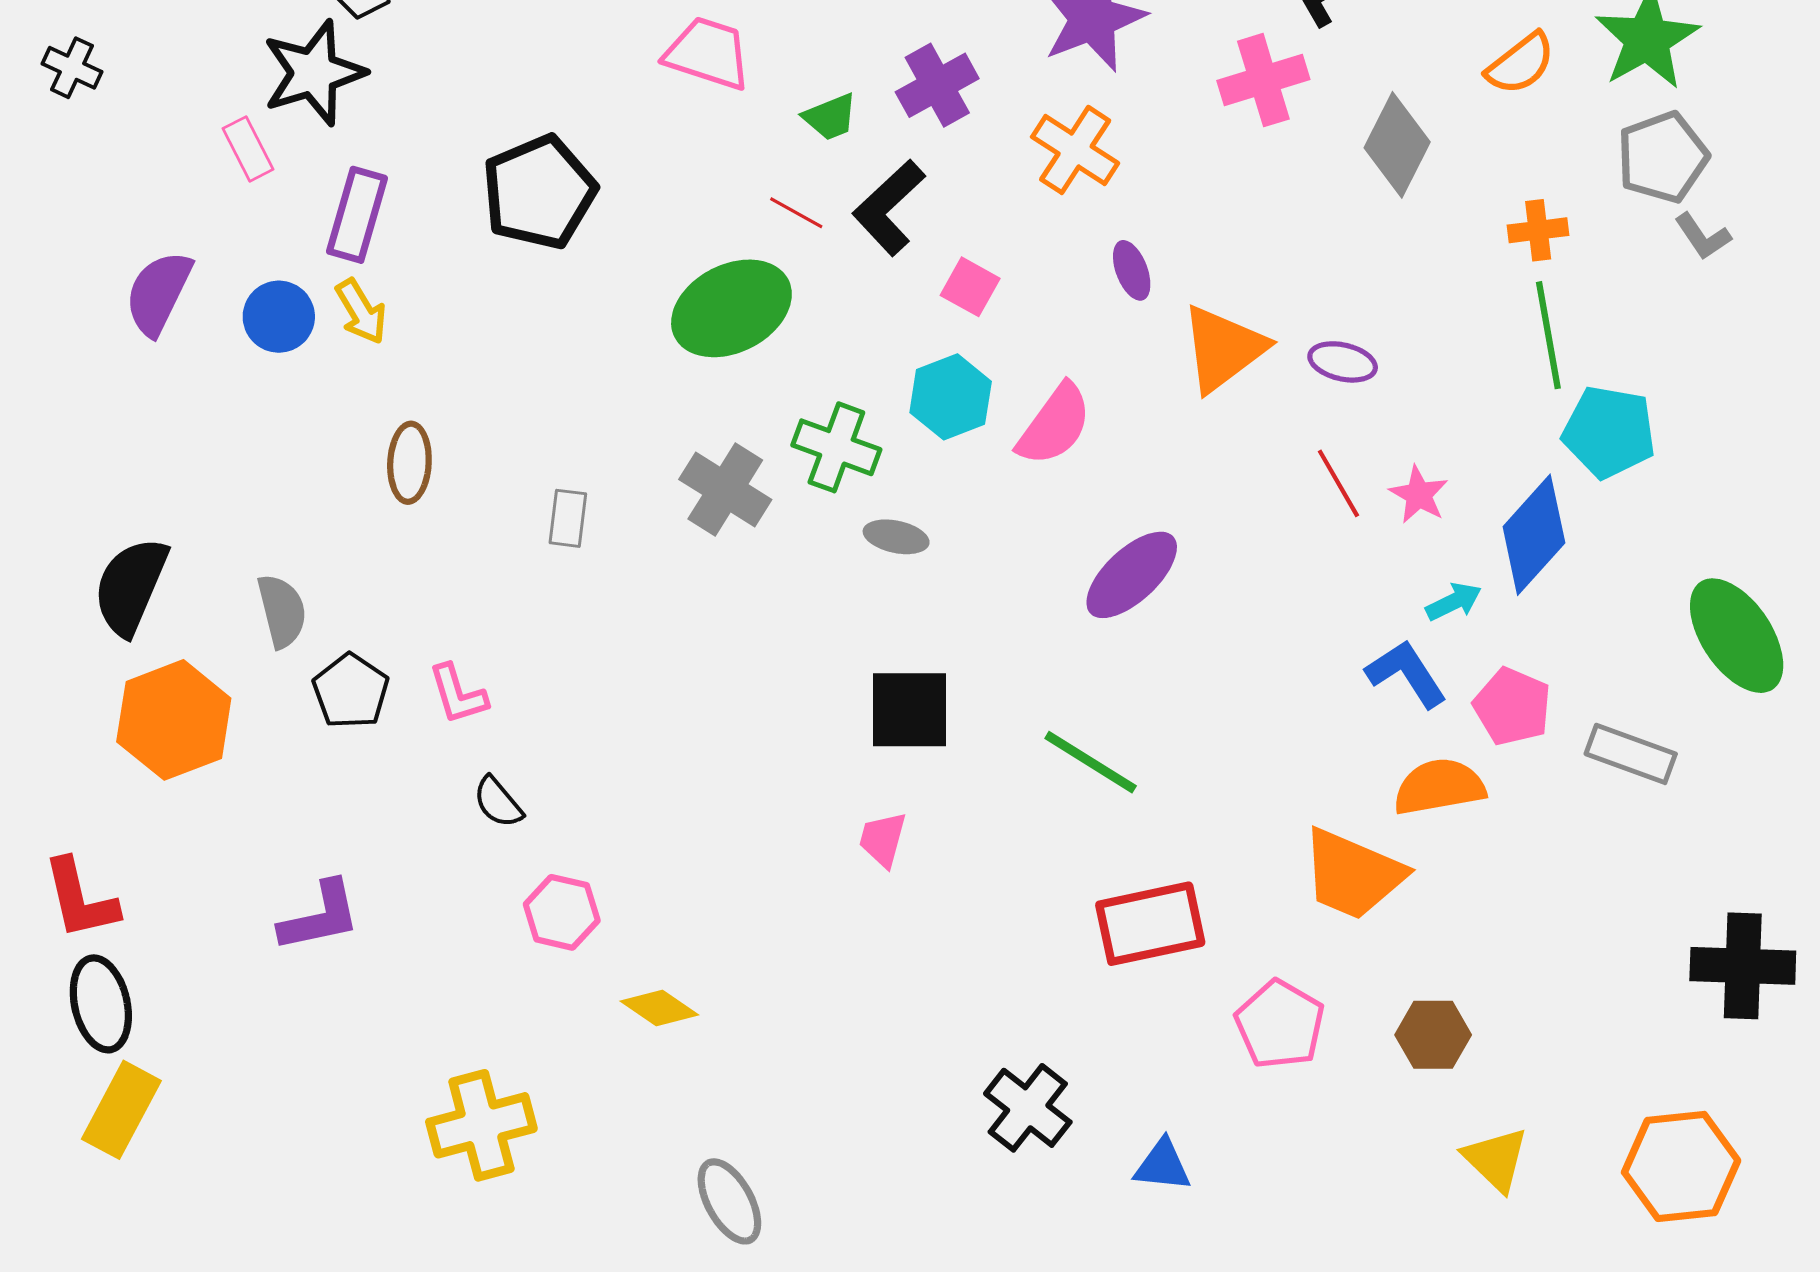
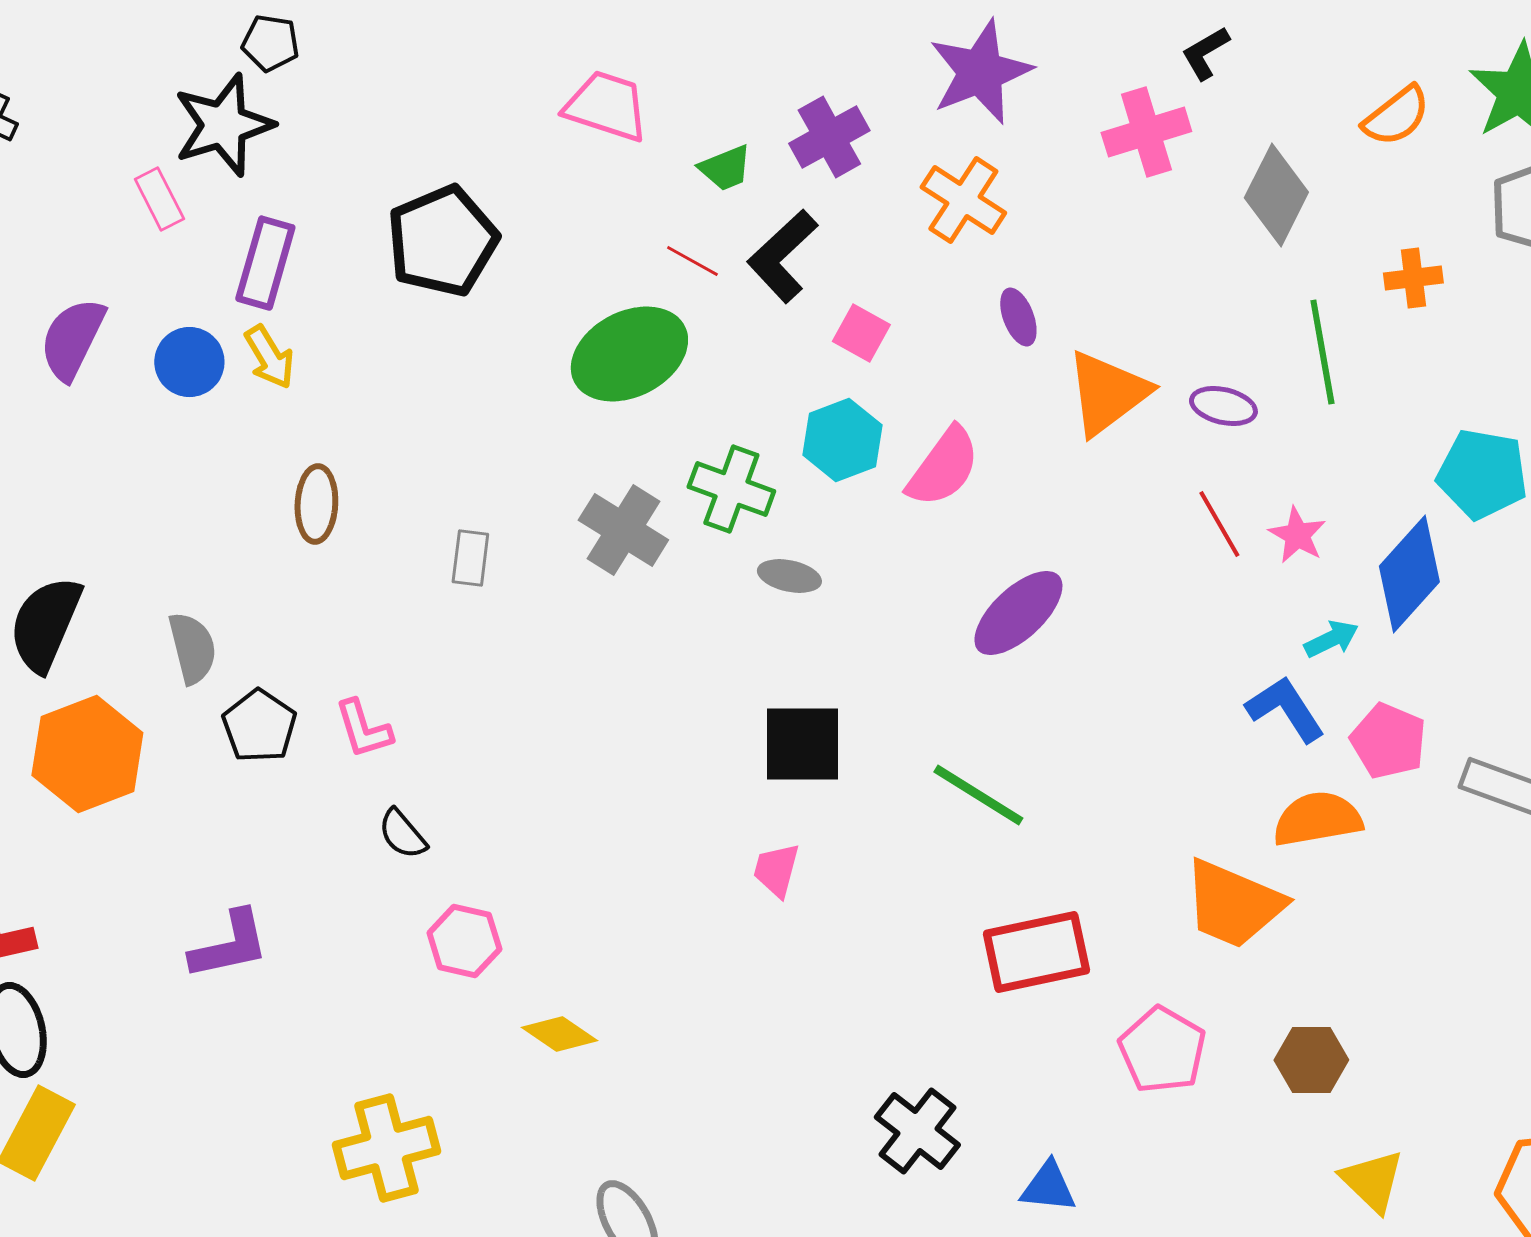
green line: (1548, 335) -> (1322, 352), moved

